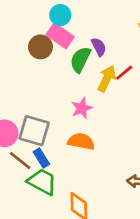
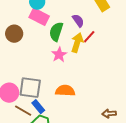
brown circle: (41, 47) -> (14, 34), moved
purple semicircle: (99, 47) -> (78, 21), moved
pink star: (82, 108) -> (59, 55), moved

